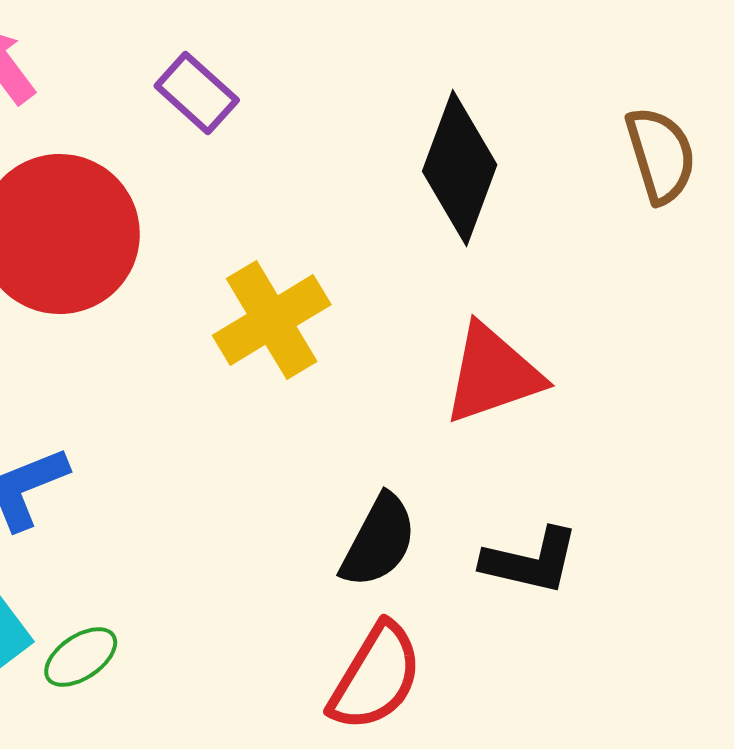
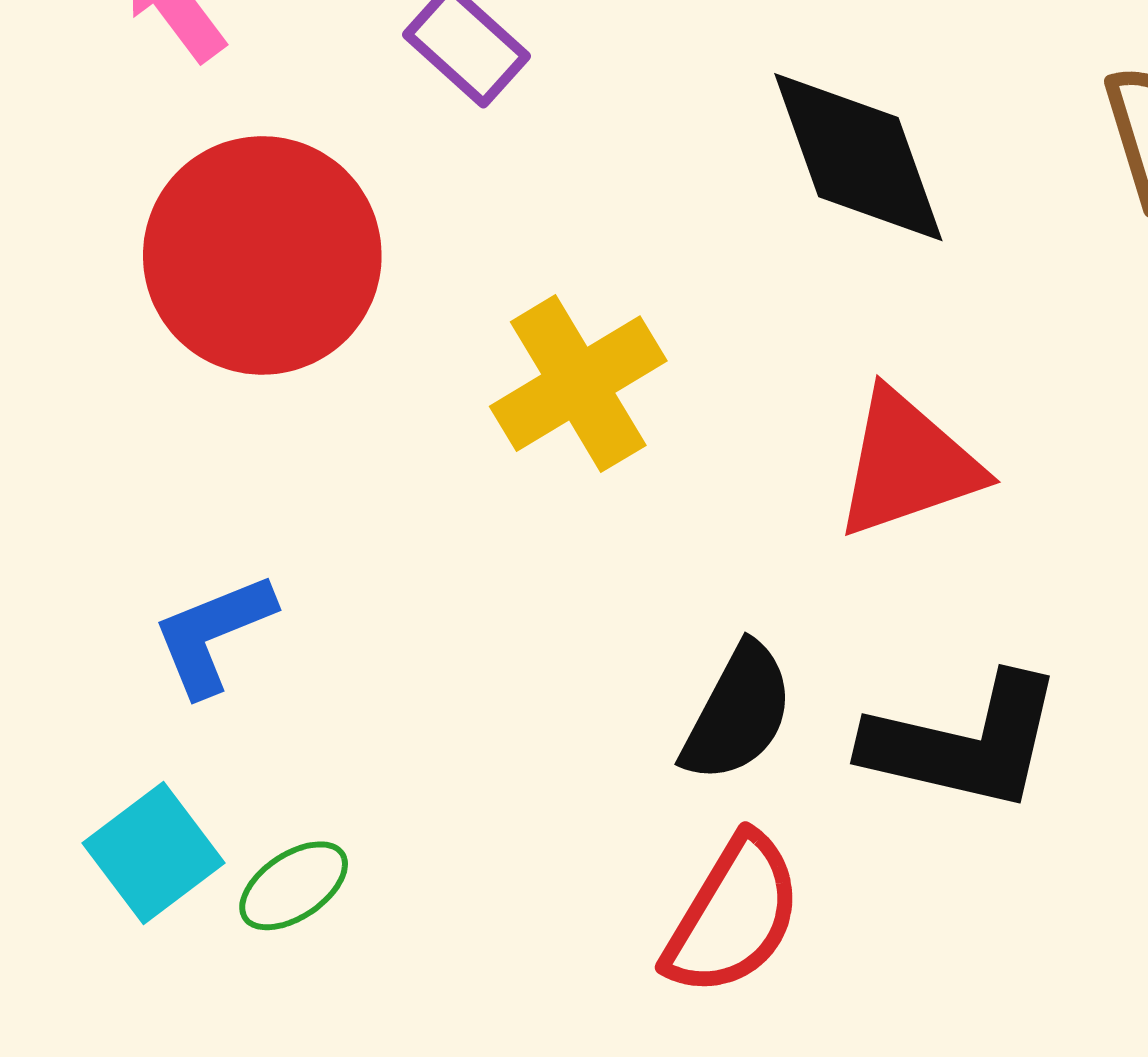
black diamond: (460, 168) -> (858, 157), turned -40
black L-shape: (531, 561) -> (964, 743), size x1.4

